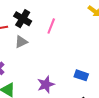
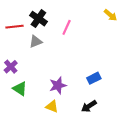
blue rectangle: (81, 75) -> (94, 78), turned -48

